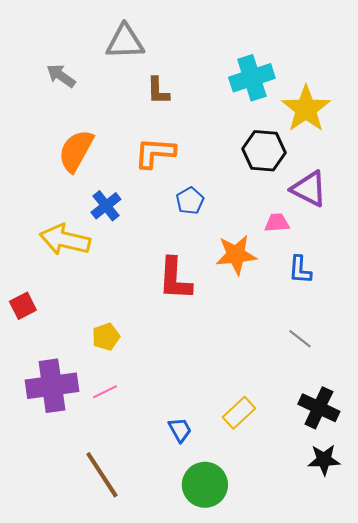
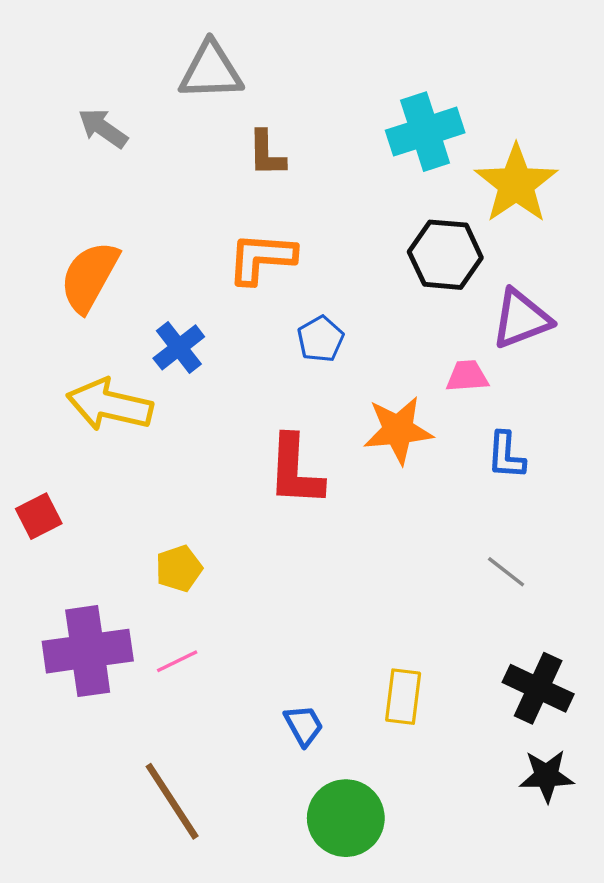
orange semicircle: (76, 151) -> (89, 277), moved
purple triangle: (309, 189) -> (521, 319), turned -48
yellow rectangle: (239, 413) -> (403, 697), turned -40

